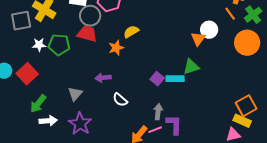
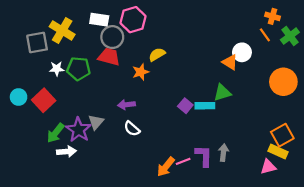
orange triangle: (198, 39) -> (230, 62), turned -35
orange circle: (247, 43) -> (283, 82), moved
white semicircle: (120, 100) -> (132, 129), moved
gray arrow: (158, 112) -> (223, 153), moved
purple star: (80, 124) -> (78, 130), moved

